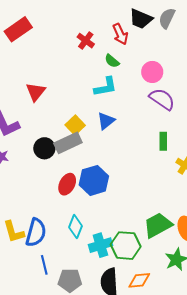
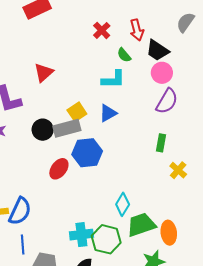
black trapezoid: (141, 19) -> (157, 50), moved
purple semicircle: (162, 99) -> (167, 101), turned 76
blue hexagon: (94, 180) -> (87, 153), moved
cyan diamond: (75, 227) -> (123, 204), moved

